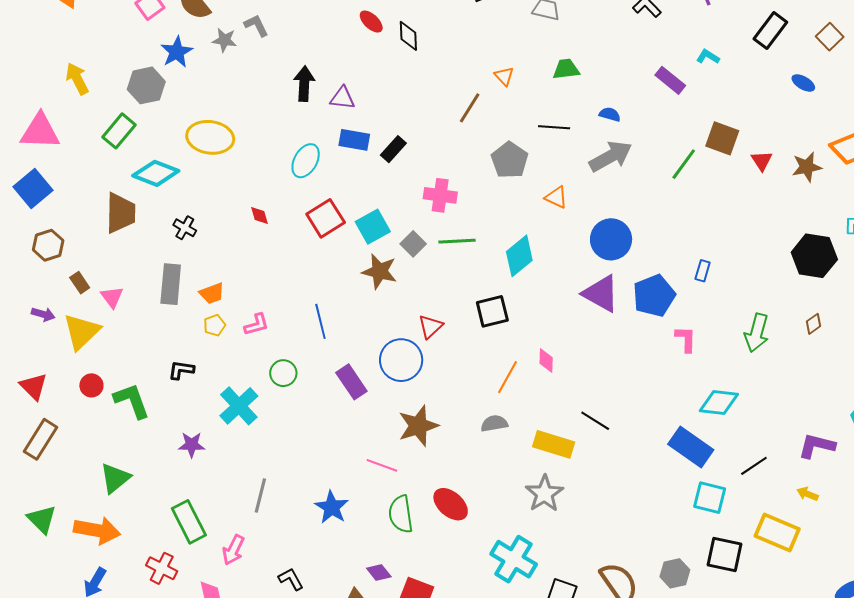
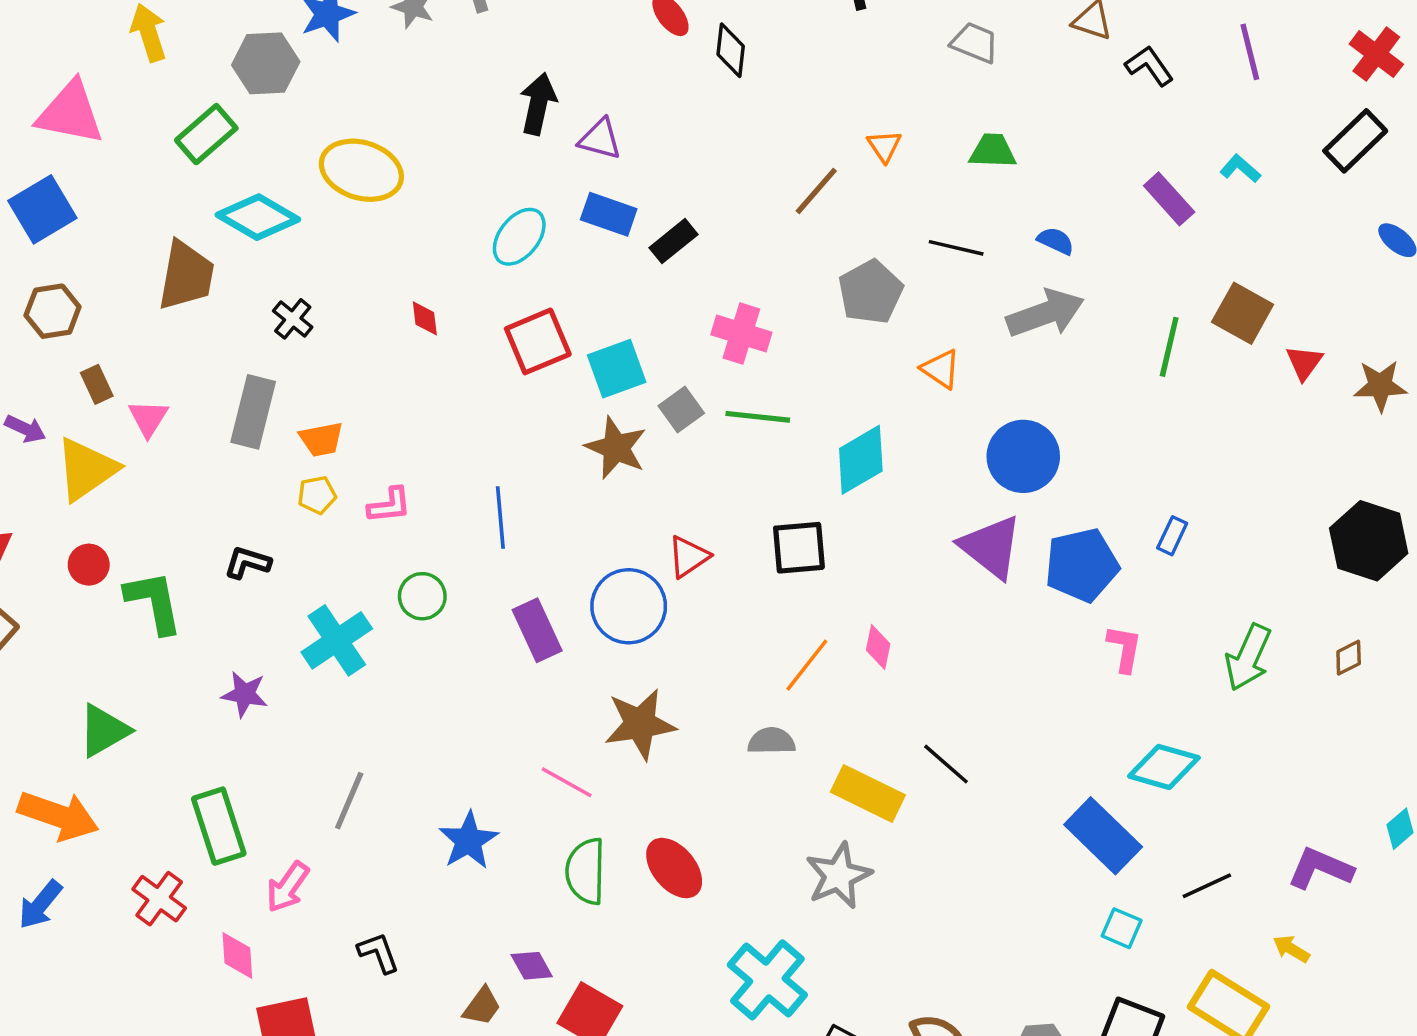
green line: (684, 164) -> (1169, 347), turned -32
cyan square: (710, 498) -> (1122, 928), size x0.7

